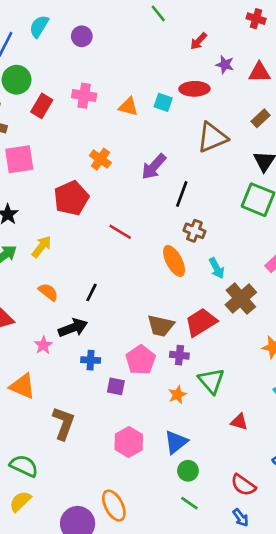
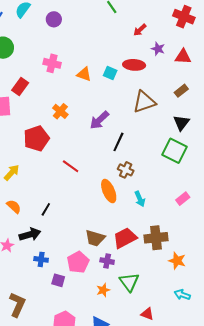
red cross: (256, 19) -> (184, 17), size x1.5
red rectangle: (42, 106) -> (20, 86), moved
brown cross: (241, 299) -> (156, 238), moved, turned 30

